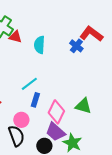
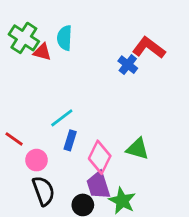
cyan semicircle: (39, 45) -> (65, 38), moved
pink circle: (21, 120) -> (36, 160), moved
purple trapezoid: (55, 132) -> (98, 185), turned 30

